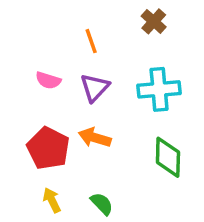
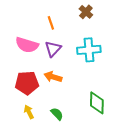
pink semicircle: (48, 80) -> (27, 45), size x1.6
red pentagon: (48, 148) -> (27, 83), turned -30
green diamond: (168, 157) -> (97, 103), moved

